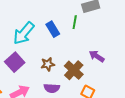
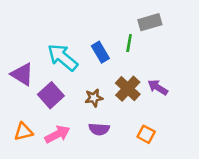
cyan arrow: (24, 33) -> (63, 57), turned 90
brown cross: (74, 70) -> (128, 89), moved

